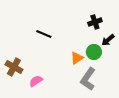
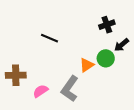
brown cross: (14, 67) -> (16, 75), turned -30
gray L-shape: (88, 79) -> (70, 89), moved

